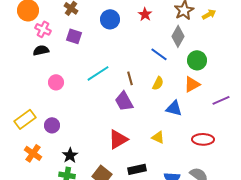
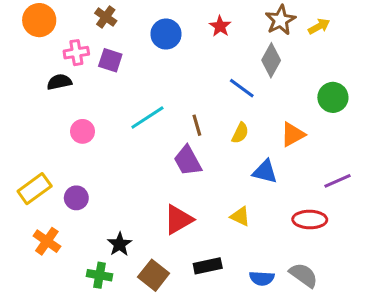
pink cross: (43, 29) -> (76, 53), moved, turned -35
green circle: (197, 60) -> (333, 97), moved
purple line: (221, 100) -> (338, 181), moved
black star: (70, 155) -> (120, 244), moved

